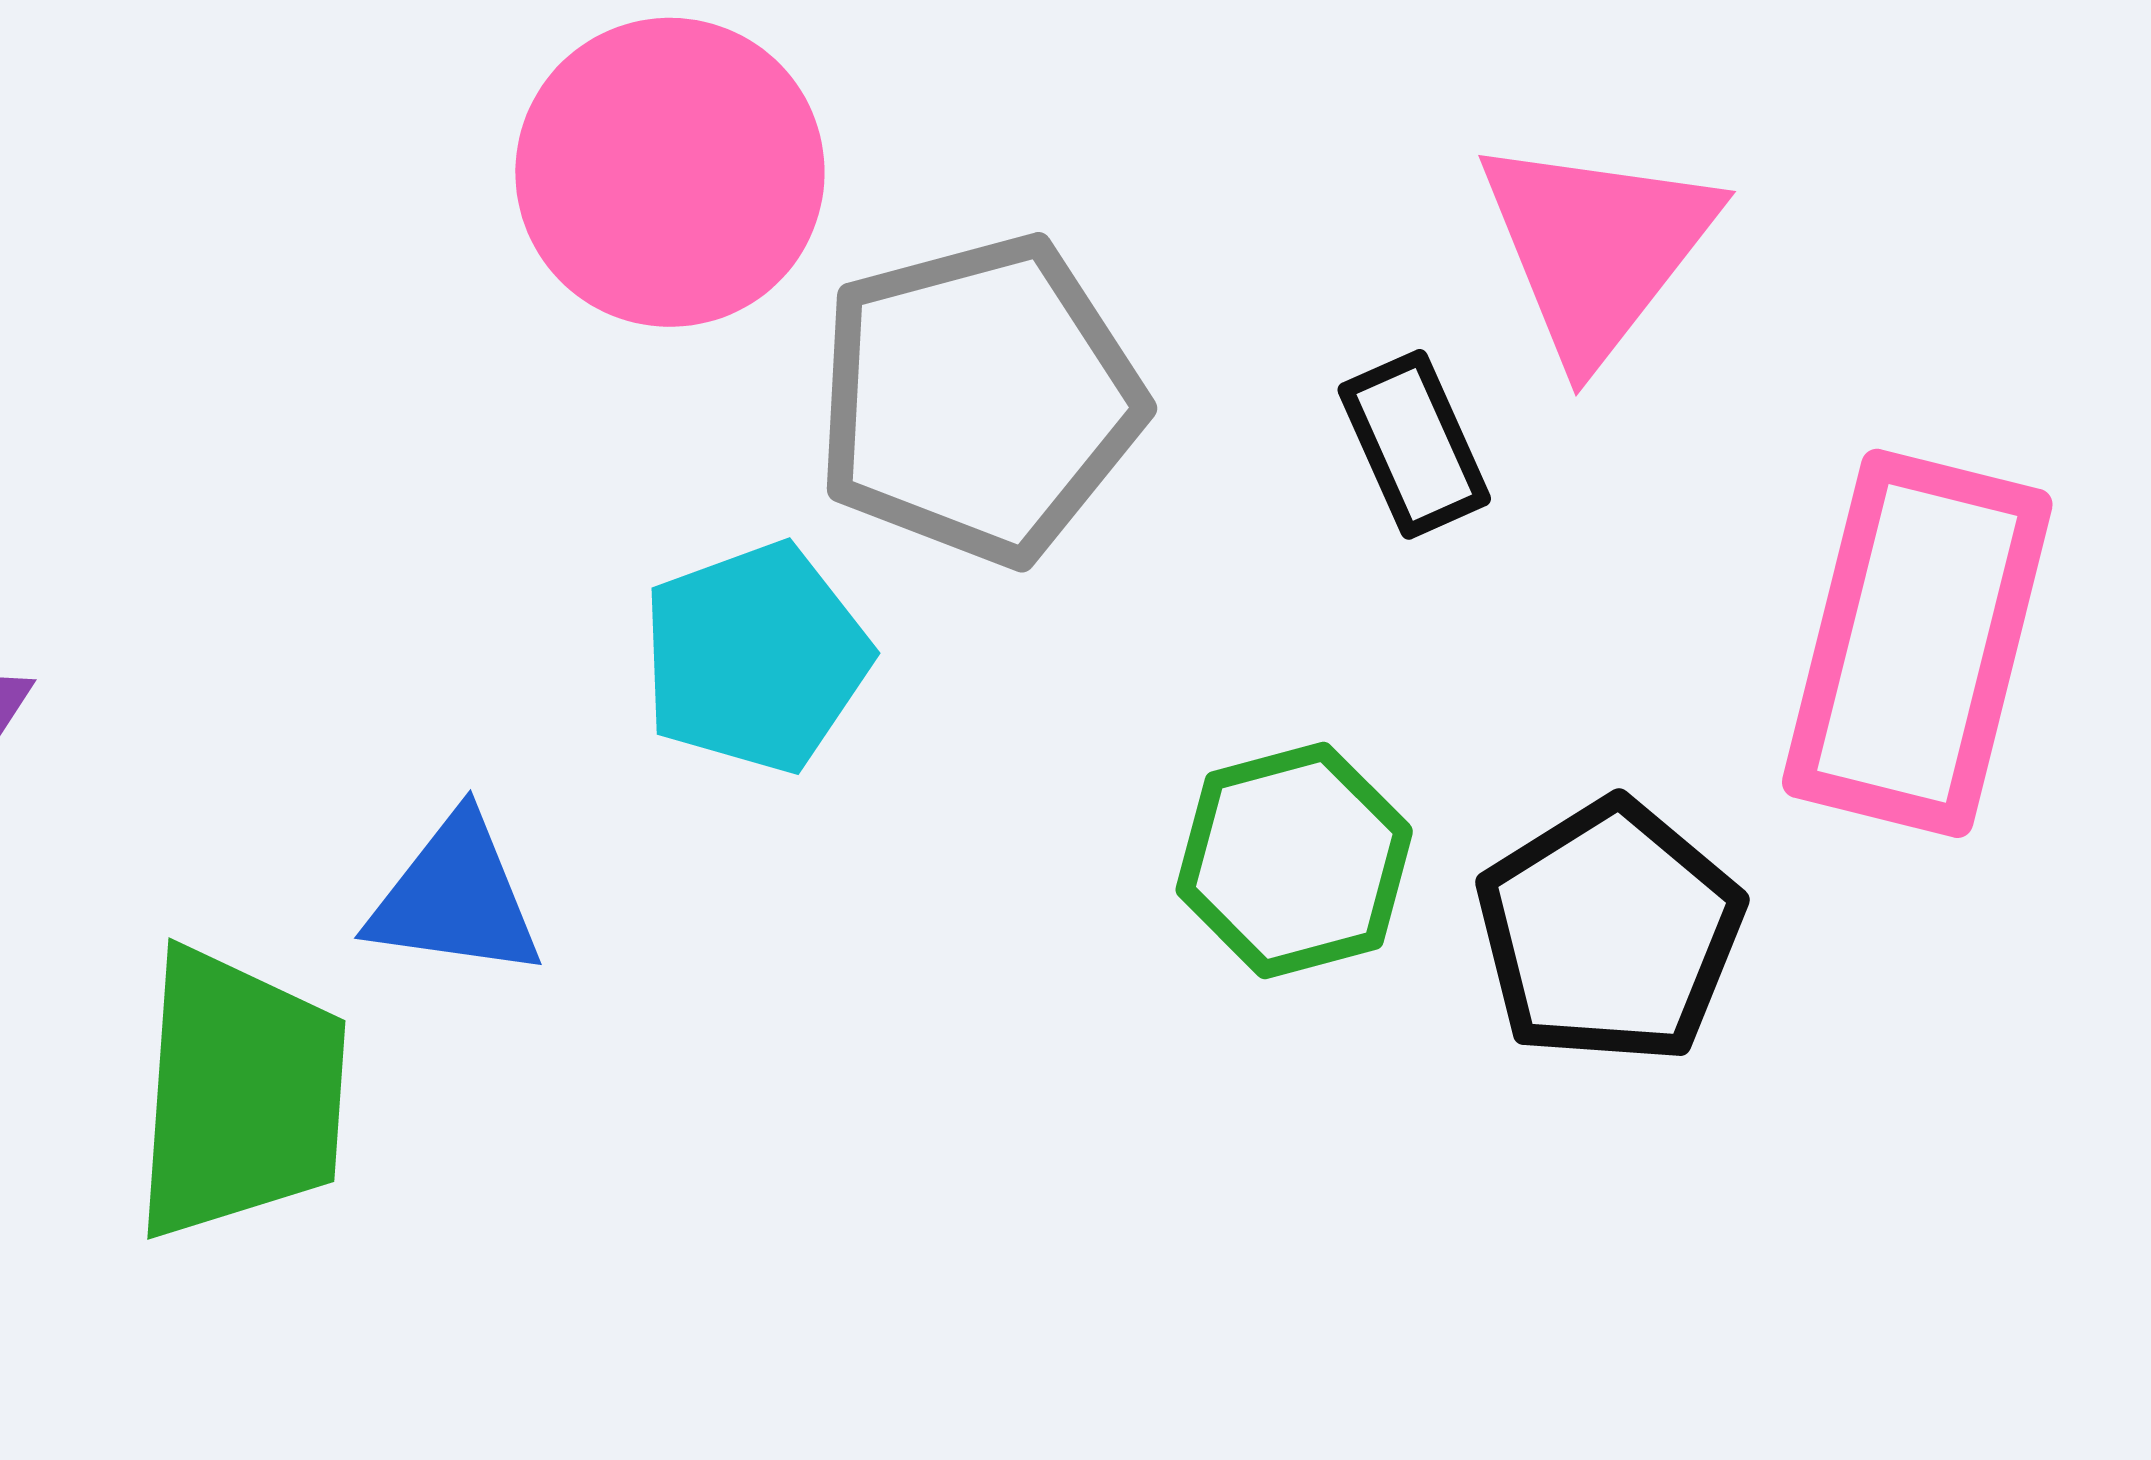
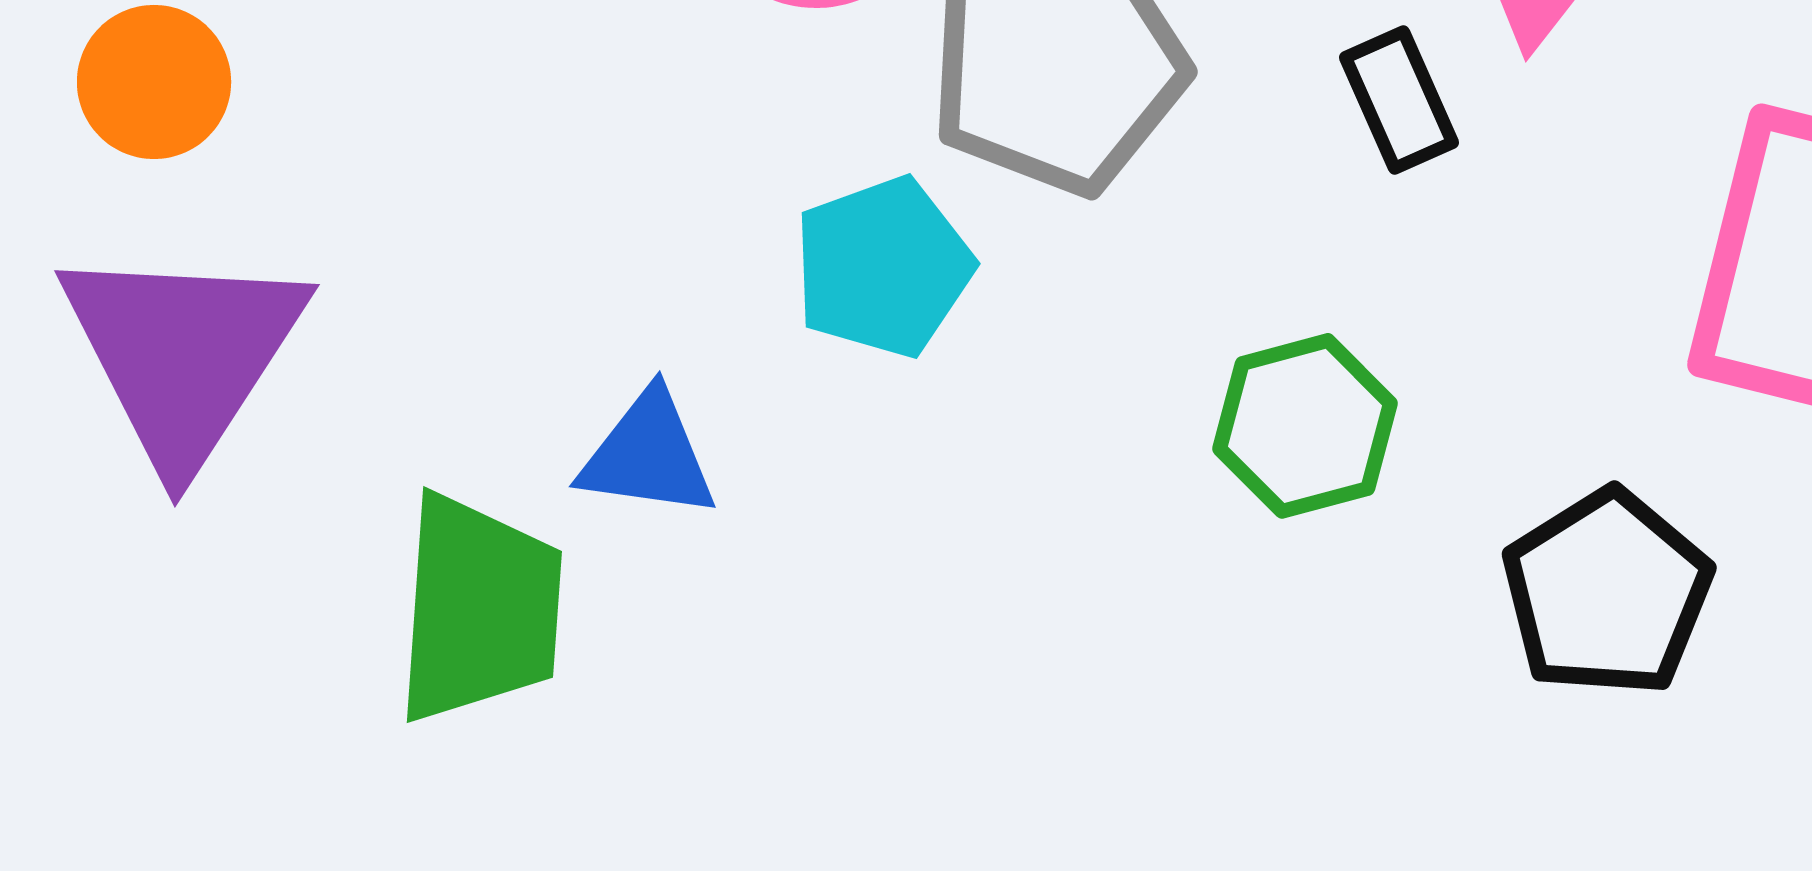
black pentagon: (1610, 932) -> (1607, 593), moved

